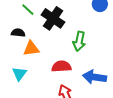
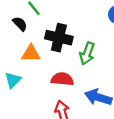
black cross: (53, 18) -> (59, 38), moved, turned -30
black semicircle: (18, 33) -> (20, 24), moved, turned 32

